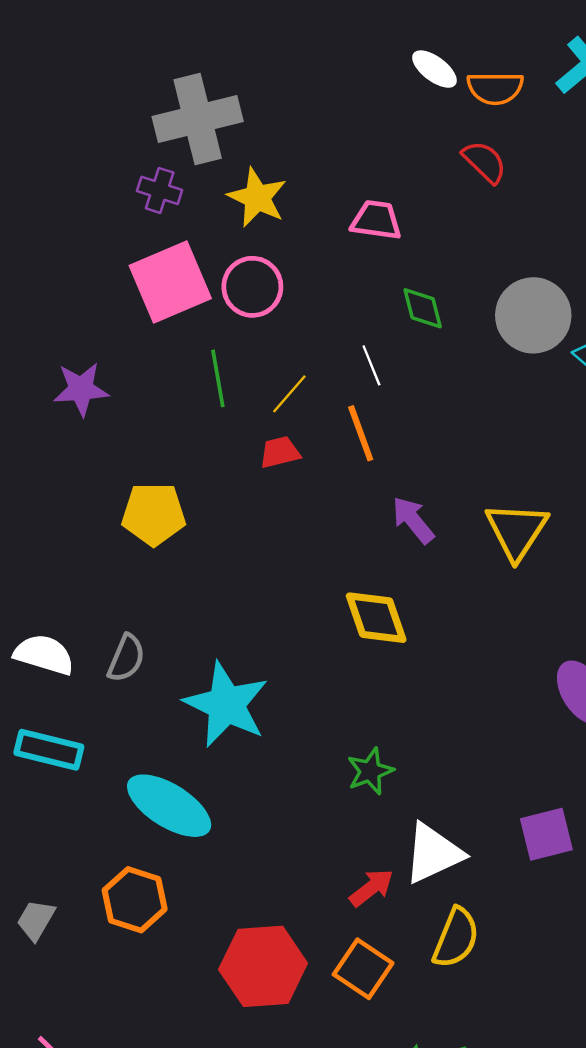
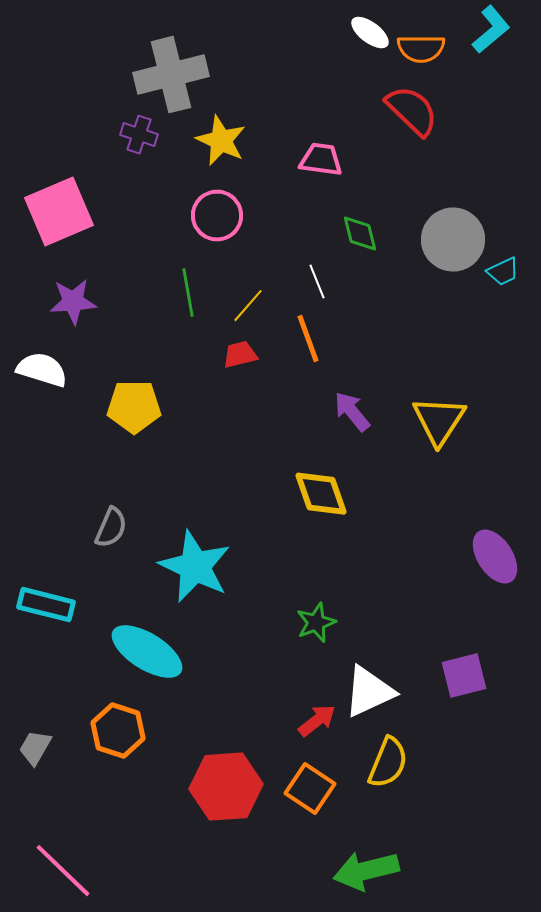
red semicircle: (484, 162) -> (412, 111), size x1.4
pink square: (170, 282) -> (59, 212), moved
white semicircle: (44, 655) -> (42, 370), moved

